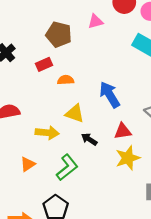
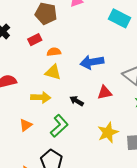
blue arrow: (110, 95) -> (92, 62), turned -65
yellow triangle: (75, 113) -> (53, 72), moved
yellow star: (128, 158) -> (108, 133), moved

